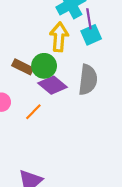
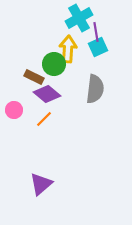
green circle: (44, 66) -> (54, 64), moved
purple diamond: (53, 85) -> (47, 94), moved

